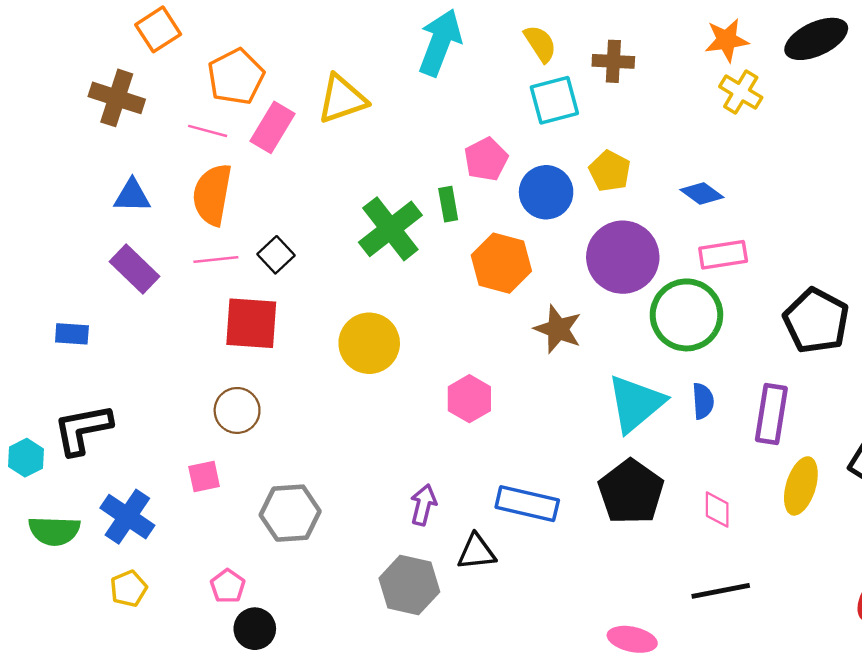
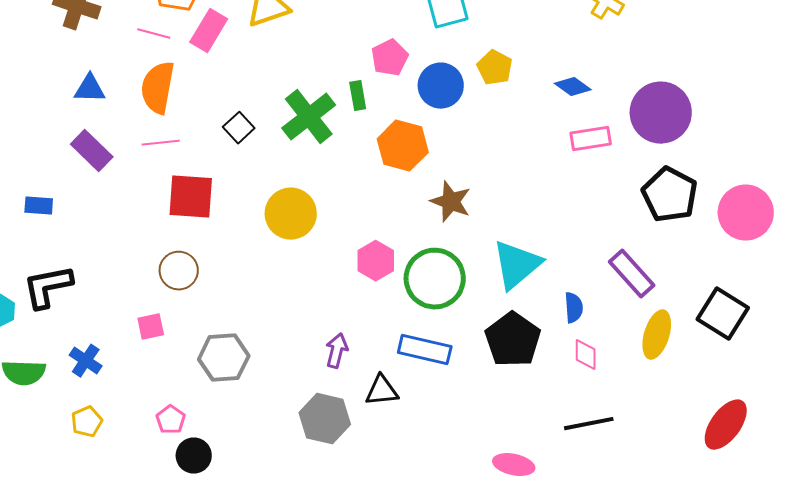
black square: (276, 255) -> (239, 128), moved
purple circle: (623, 257) -> (661, 113), moved
green circle: (686, 315) -> (435, 279), moved
blue semicircle: (703, 401) -> (574, 308), moved
purple rectangle: (771, 414) -> (632, 274), turned -51
blue cross: (127, 517) -> (86, 361), size x0.7

